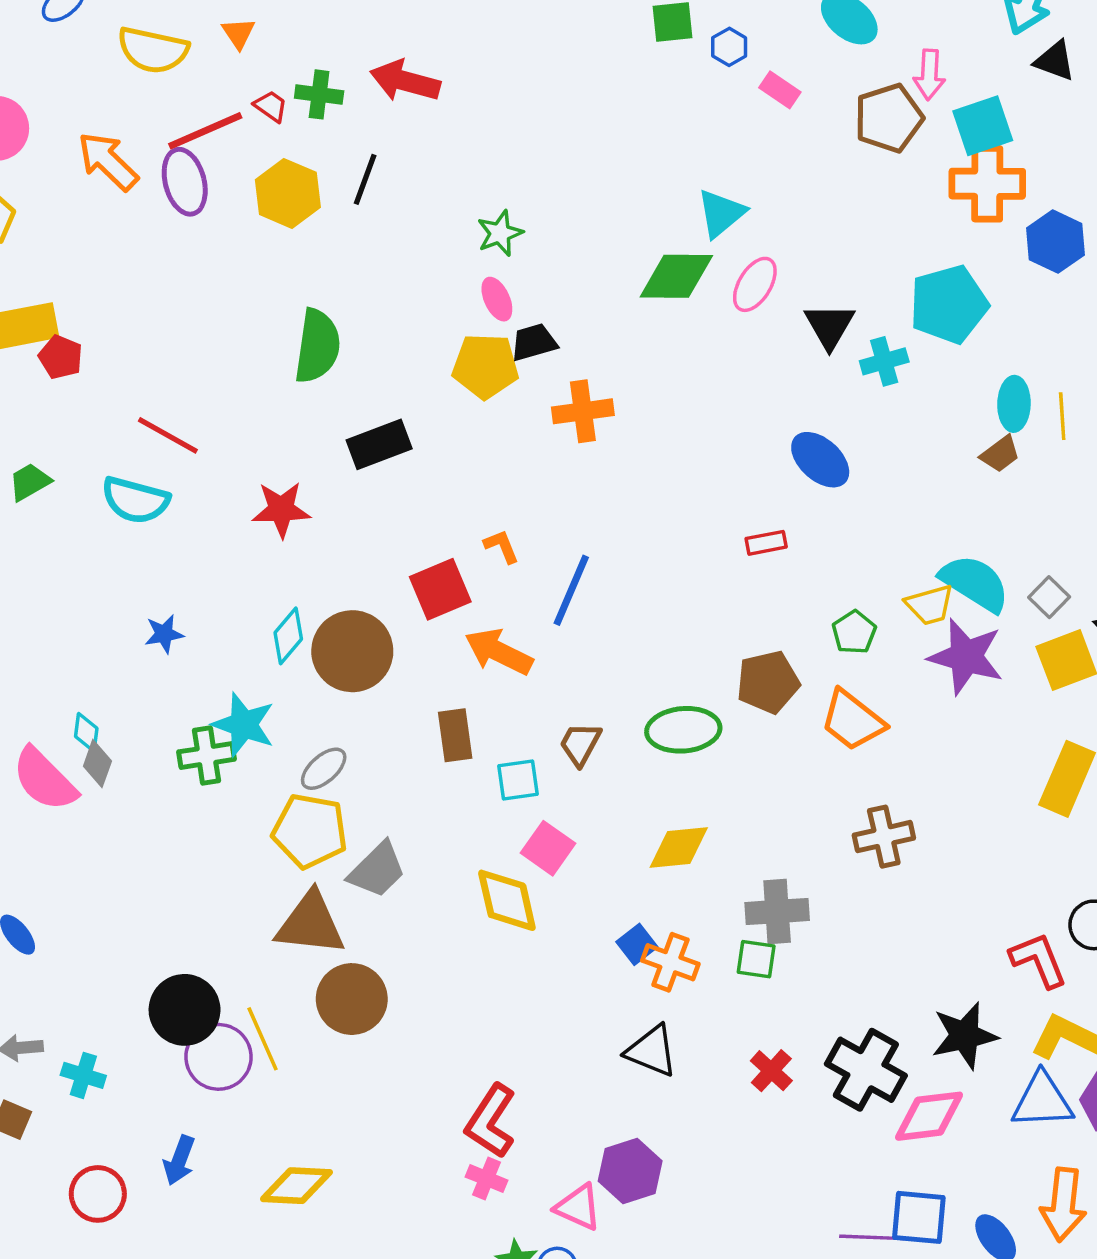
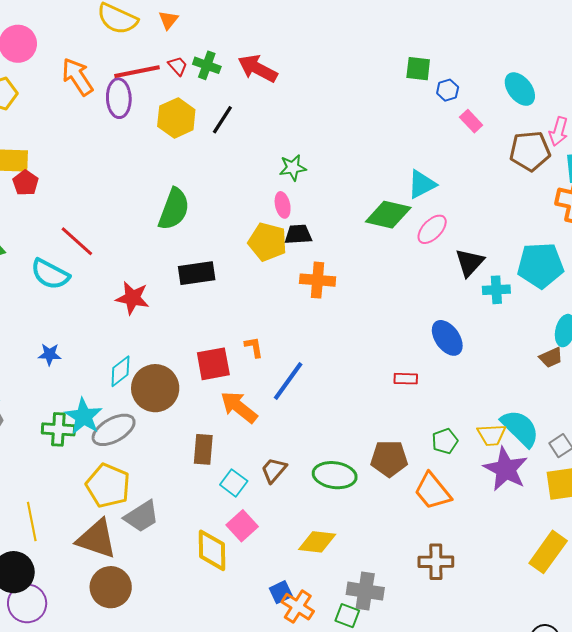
gray ellipse: (324, 769) -> (114, 430), moved, size x1.5
cyan square: (518, 780) -> (234, 483), turned 32
yellow line: (263, 1039) -> (32, 521), moved

